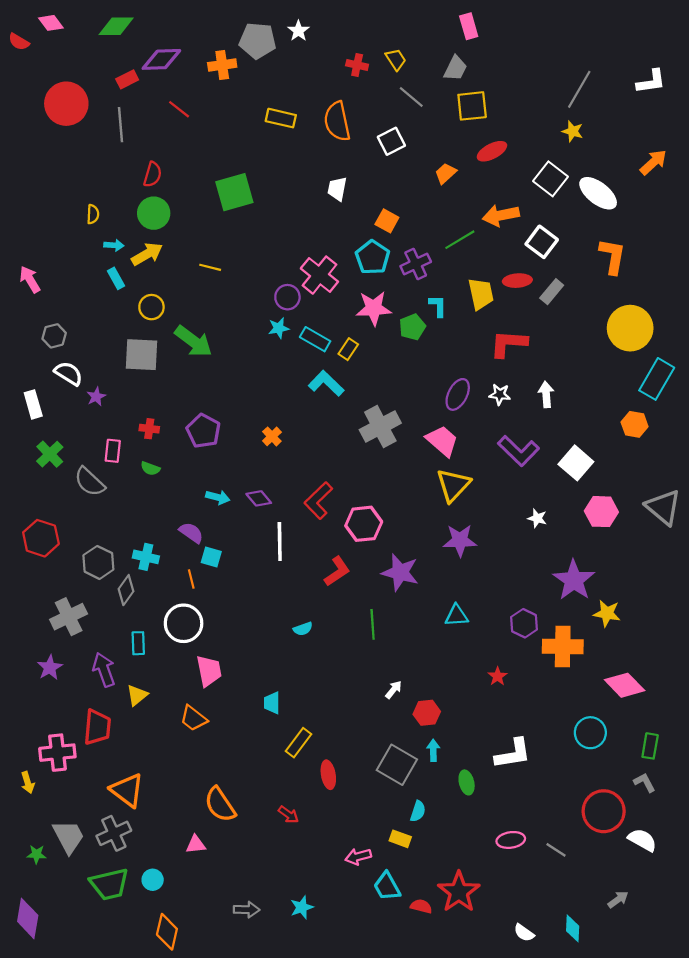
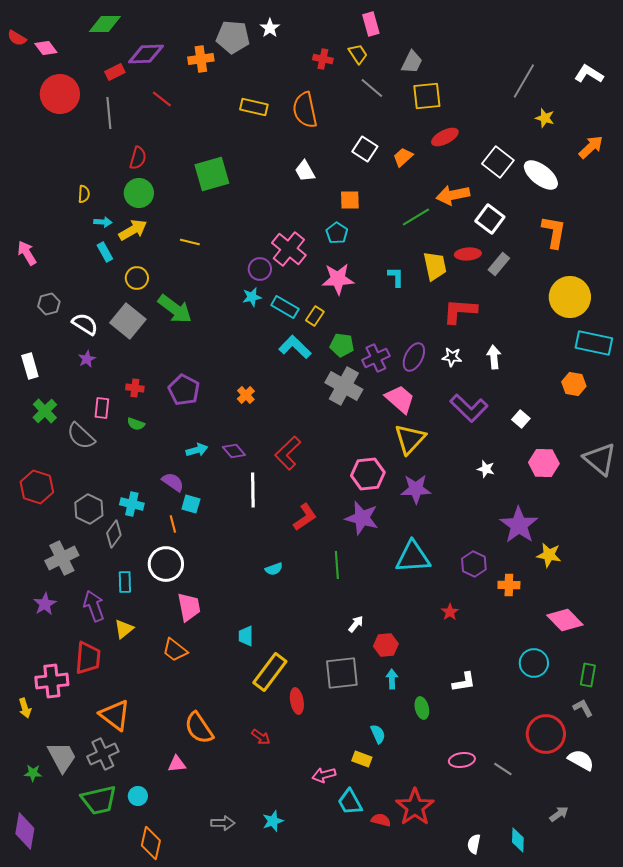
pink diamond: (51, 23) -> (46, 48), moved
pink rectangle: (469, 26) -> (371, 24), moved
white L-shape: (651, 82) -> (589, 74), turned -140
yellow star: (573, 131) -> (545, 118), moved
white square: (391, 141) -> (365, 149), moved, turned -30
white trapezoid: (337, 189) -> (305, 171), turned -40
orange square: (387, 221) -> (350, 200), turned -30
cyan pentagon: (373, 257) -> (337, 233), size x0.7
purple cross: (416, 264) -> (376, 358), moved
green pentagon: (412, 327) -> (342, 345), moved, turned 30
gray square: (142, 355) -> (128, 321), turned 36
white semicircle: (69, 373) -> (85, 324), moved
cyan rectangle: (657, 379) -> (594, 343), turned 72
gray cross: (380, 426) -> (344, 386), turned -33
white square: (576, 463) -> (521, 419), size x0.6
cyan arrow: (218, 497) -> (197, 450), turned -30
pink hexagon: (364, 524) -> (368, 474), moved
cyan triangle: (457, 616) -> (413, 557), size x1.6
orange cross: (563, 646) -> (509, 585), size x0.6
yellow rectangle: (298, 743) -> (270, 672), size x1.4
white L-shape: (513, 754) -> (464, 682), size x0.7
gray square: (397, 765) -> (342, 673), moved, turned -36
cyan semicircle: (418, 811) -> (378, 734), turned -42
white semicircle: (524, 933) -> (474, 844), turned 66

